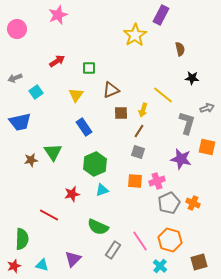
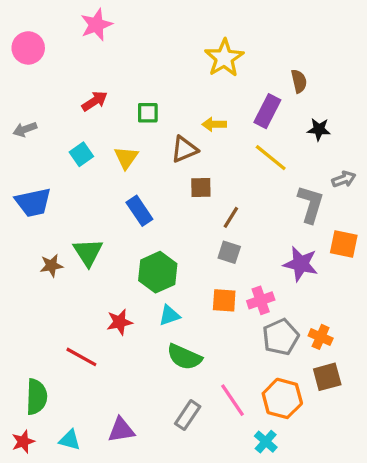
purple rectangle: (161, 15) -> (267, 111), moved
cyan square: (36, 92) -> (81, 154), moved
yellow arrow: (143, 110) -> (214, 124), moved, turned 72
green semicircle: (98, 227) -> (184, 357), moved
purple triangle: (73, 259) -> (121, 430), turned 36
brown square: (199, 262) -> (327, 377), moved

